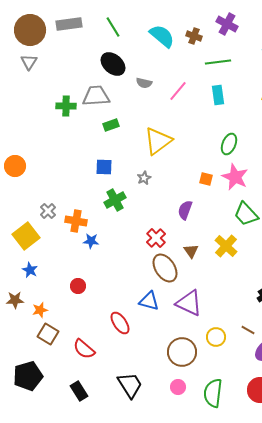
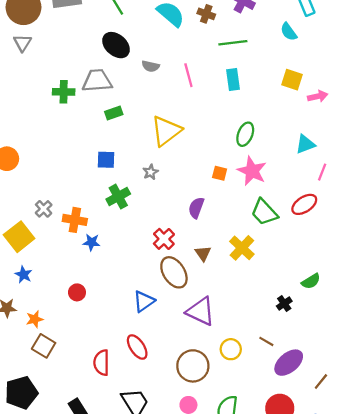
pink line: (178, 91) -> (188, 75), turned -55
blue triangle: (149, 301) -> (144, 301), moved, turned -50
red ellipse: (120, 323) -> (137, 347), moved
red semicircle: (84, 349) -> (102, 363), moved, turned 50

